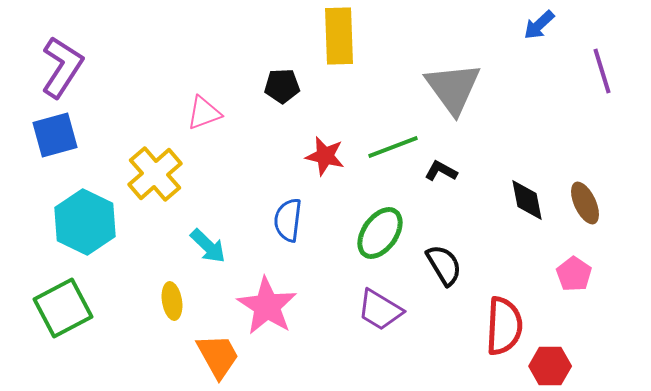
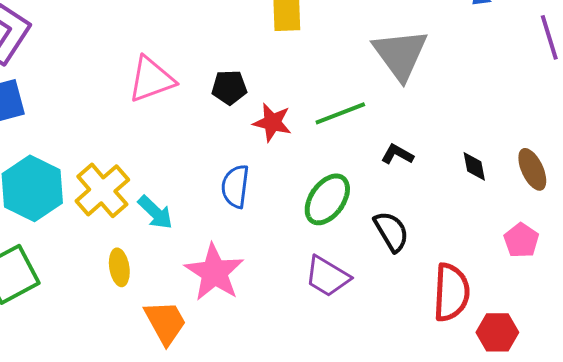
black pentagon: (282, 86) -> (229, 87), moved
pink triangle: (204, 113) -> (151, 79), size x1.4
black L-shape: (441, 171) -> (397, 154), moved
yellow cross: (155, 174) -> (102, 190), moved
black diamond: (527, 200) -> (474, 166), size x0.7

